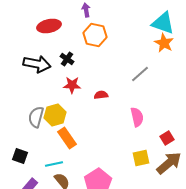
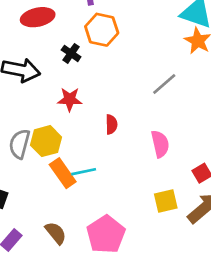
black cross: (67, 59) -> (71, 53), moved
red semicircle: (101, 95) -> (111, 124), moved, turned 96
cyan line: (54, 164) -> (84, 172), moved

